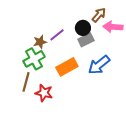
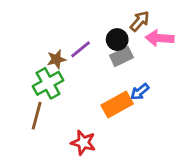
blue arrow: (99, 65) -> (140, 92), size x0.6
orange rectangle: (67, 67) -> (117, 104), moved
red star: (44, 93) -> (83, 143), moved

